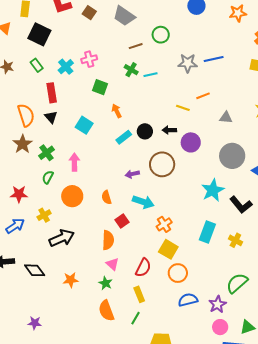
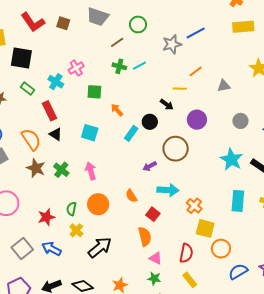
black arrow: (169, 130) -> (167, 104), moved, turned -128
gray circle: (232, 156) -> (240, 121), size x0.6
green semicircle: (48, 177) -> (71, 209), moved
blue arrow: (15, 226) -> (52, 249), turned -102

